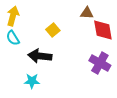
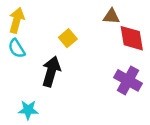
black arrow: (40, 56) -> (51, 71), turned 100
cyan star: (32, 81) -> (28, 110), moved

